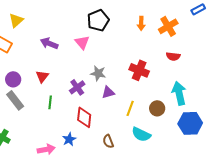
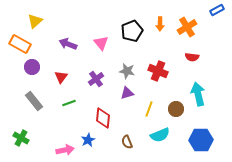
black pentagon: (98, 20) -> (132, 31), moved
gray star: (98, 73) -> (127, 71), moved
purple circle: (13, 79) -> (32, 67), moved
purple cross: (77, 87) -> (96, 79), moved
green line: (50, 102) -> (69, 103), turned 64
blue hexagon: (190, 123) -> (201, 140), moved
cyan semicircle: (141, 134) -> (160, 135), turned -48

